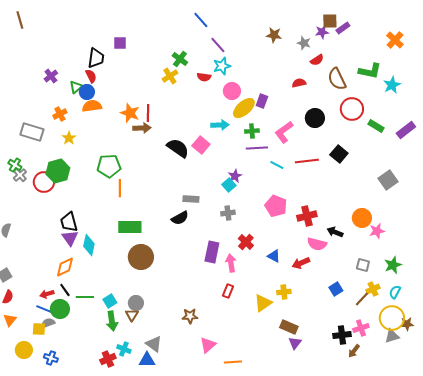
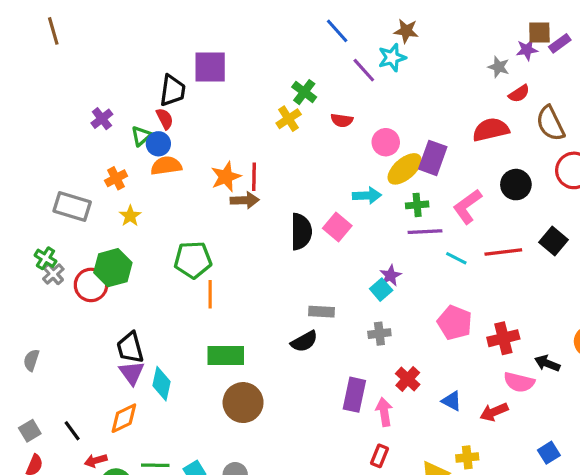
brown star: (274, 35) -> (406, 31), moved
purple square: (120, 43) -> (210, 67), size x1.6
cyan star: (222, 66) -> (392, 58), moved
red semicircle: (299, 83) -> (491, 130), size x1.6
purple rectangle: (262, 101) -> (433, 158), size x1.5
orange star: (130, 113) -> (226, 177), turned 30
black semicircle: (178, 148) -> (301, 232), turned 55
black line: (65, 290) -> (72, 431), moved

